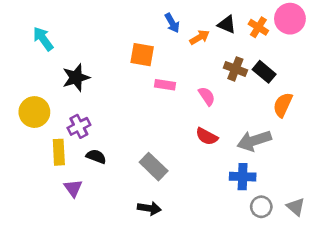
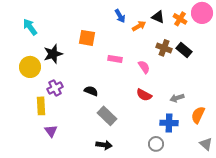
orange square: (142, 55) -> (87, 38), moved
orange semicircle: (283, 105) -> (198, 115), moved
yellow circle: (34, 112) -> (30, 67), moved
gray arrow: (254, 141) -> (177, 98), size x0.6
black semicircle: (96, 157) -> (91, 91), moved
gray circle: (261, 207) -> (156, 144), moved

